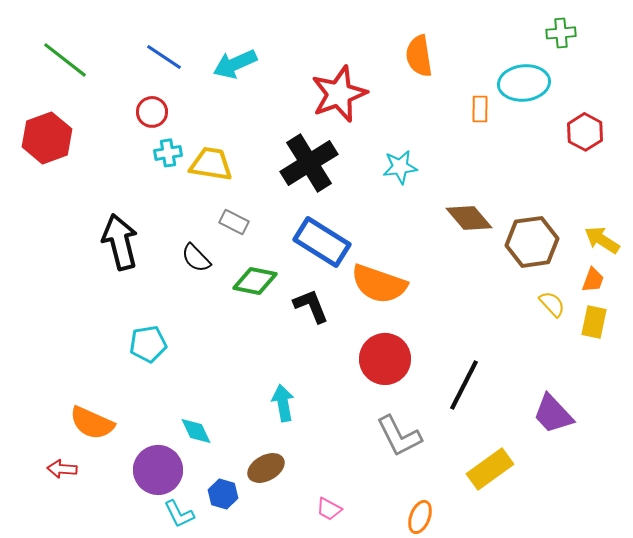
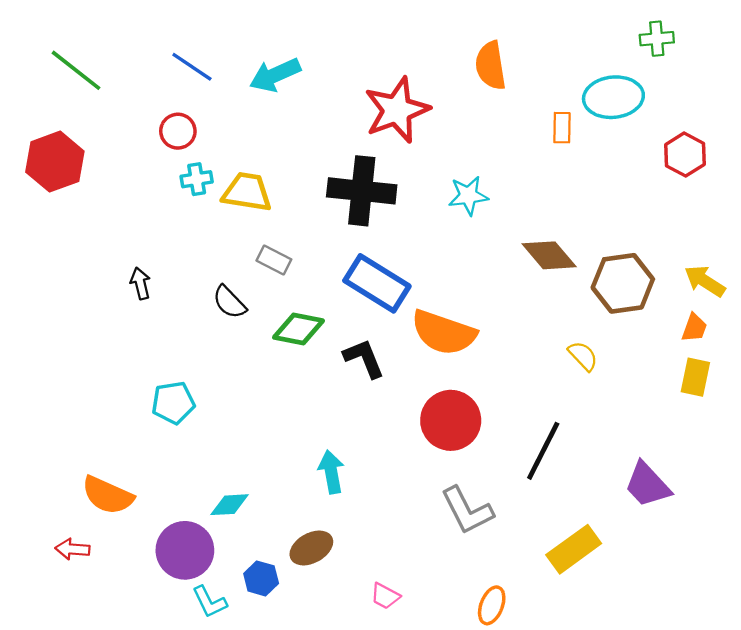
black cross: (309, 163) -> (362, 191), turned 38
black arrow: (120, 242) -> (140, 283), size x0.5
yellow semicircle: (552, 304) -> (583, 356), moved
cyan diamond: (196, 431) -> (229, 505), turned -68

